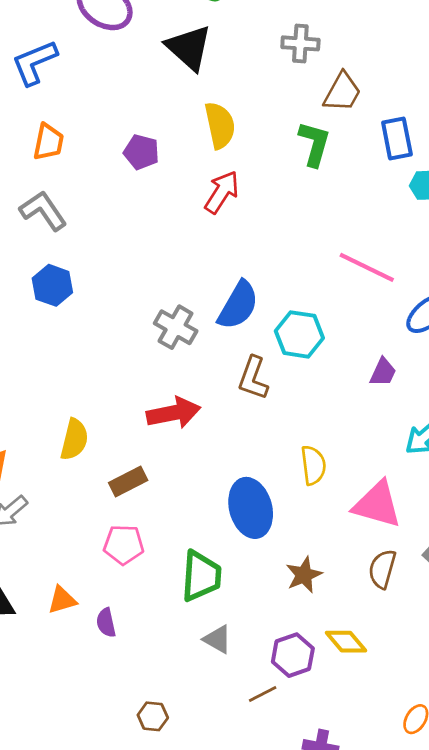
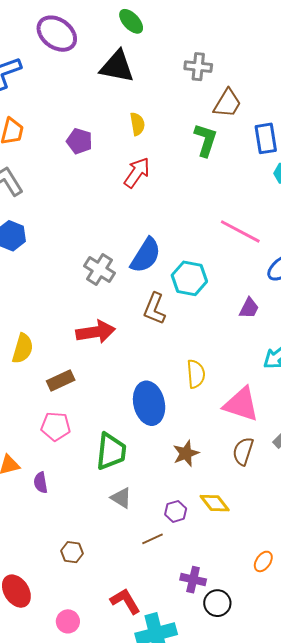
black triangle: (189, 48) -> (117, 67), turned -33
yellow semicircle: (220, 125) -> (137, 124), size x0.7
purple hexagon: (293, 655) -> (176, 511), size x0.7

